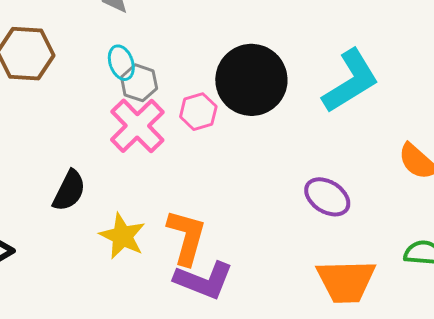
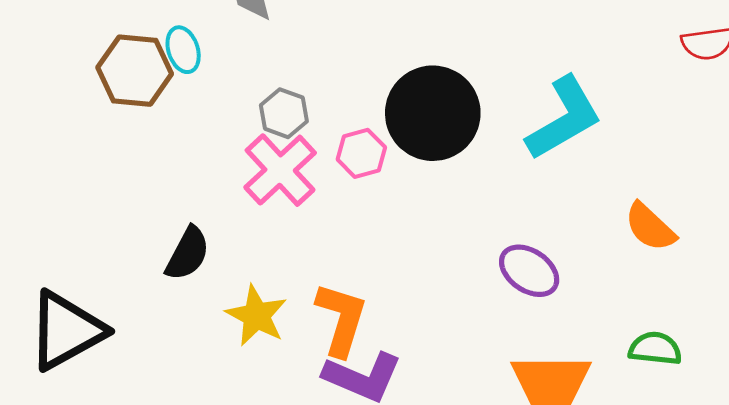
cyan ellipse: (121, 63) -> (183, 50), moved

